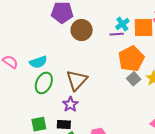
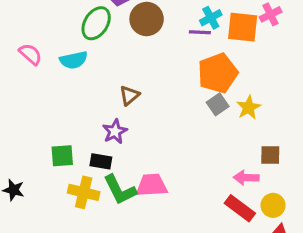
brown triangle: (77, 80) -> (129, 95), size x0.6
green ellipse: (44, 83) -> (96, 23), moved

